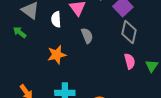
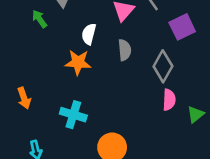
white semicircle: (56, 19) -> (89, 34), moved
gray diamond: (129, 32) -> (163, 66), moved

